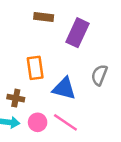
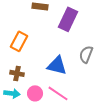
orange rectangle: (35, 68) -> (19, 41), moved, turned 36

